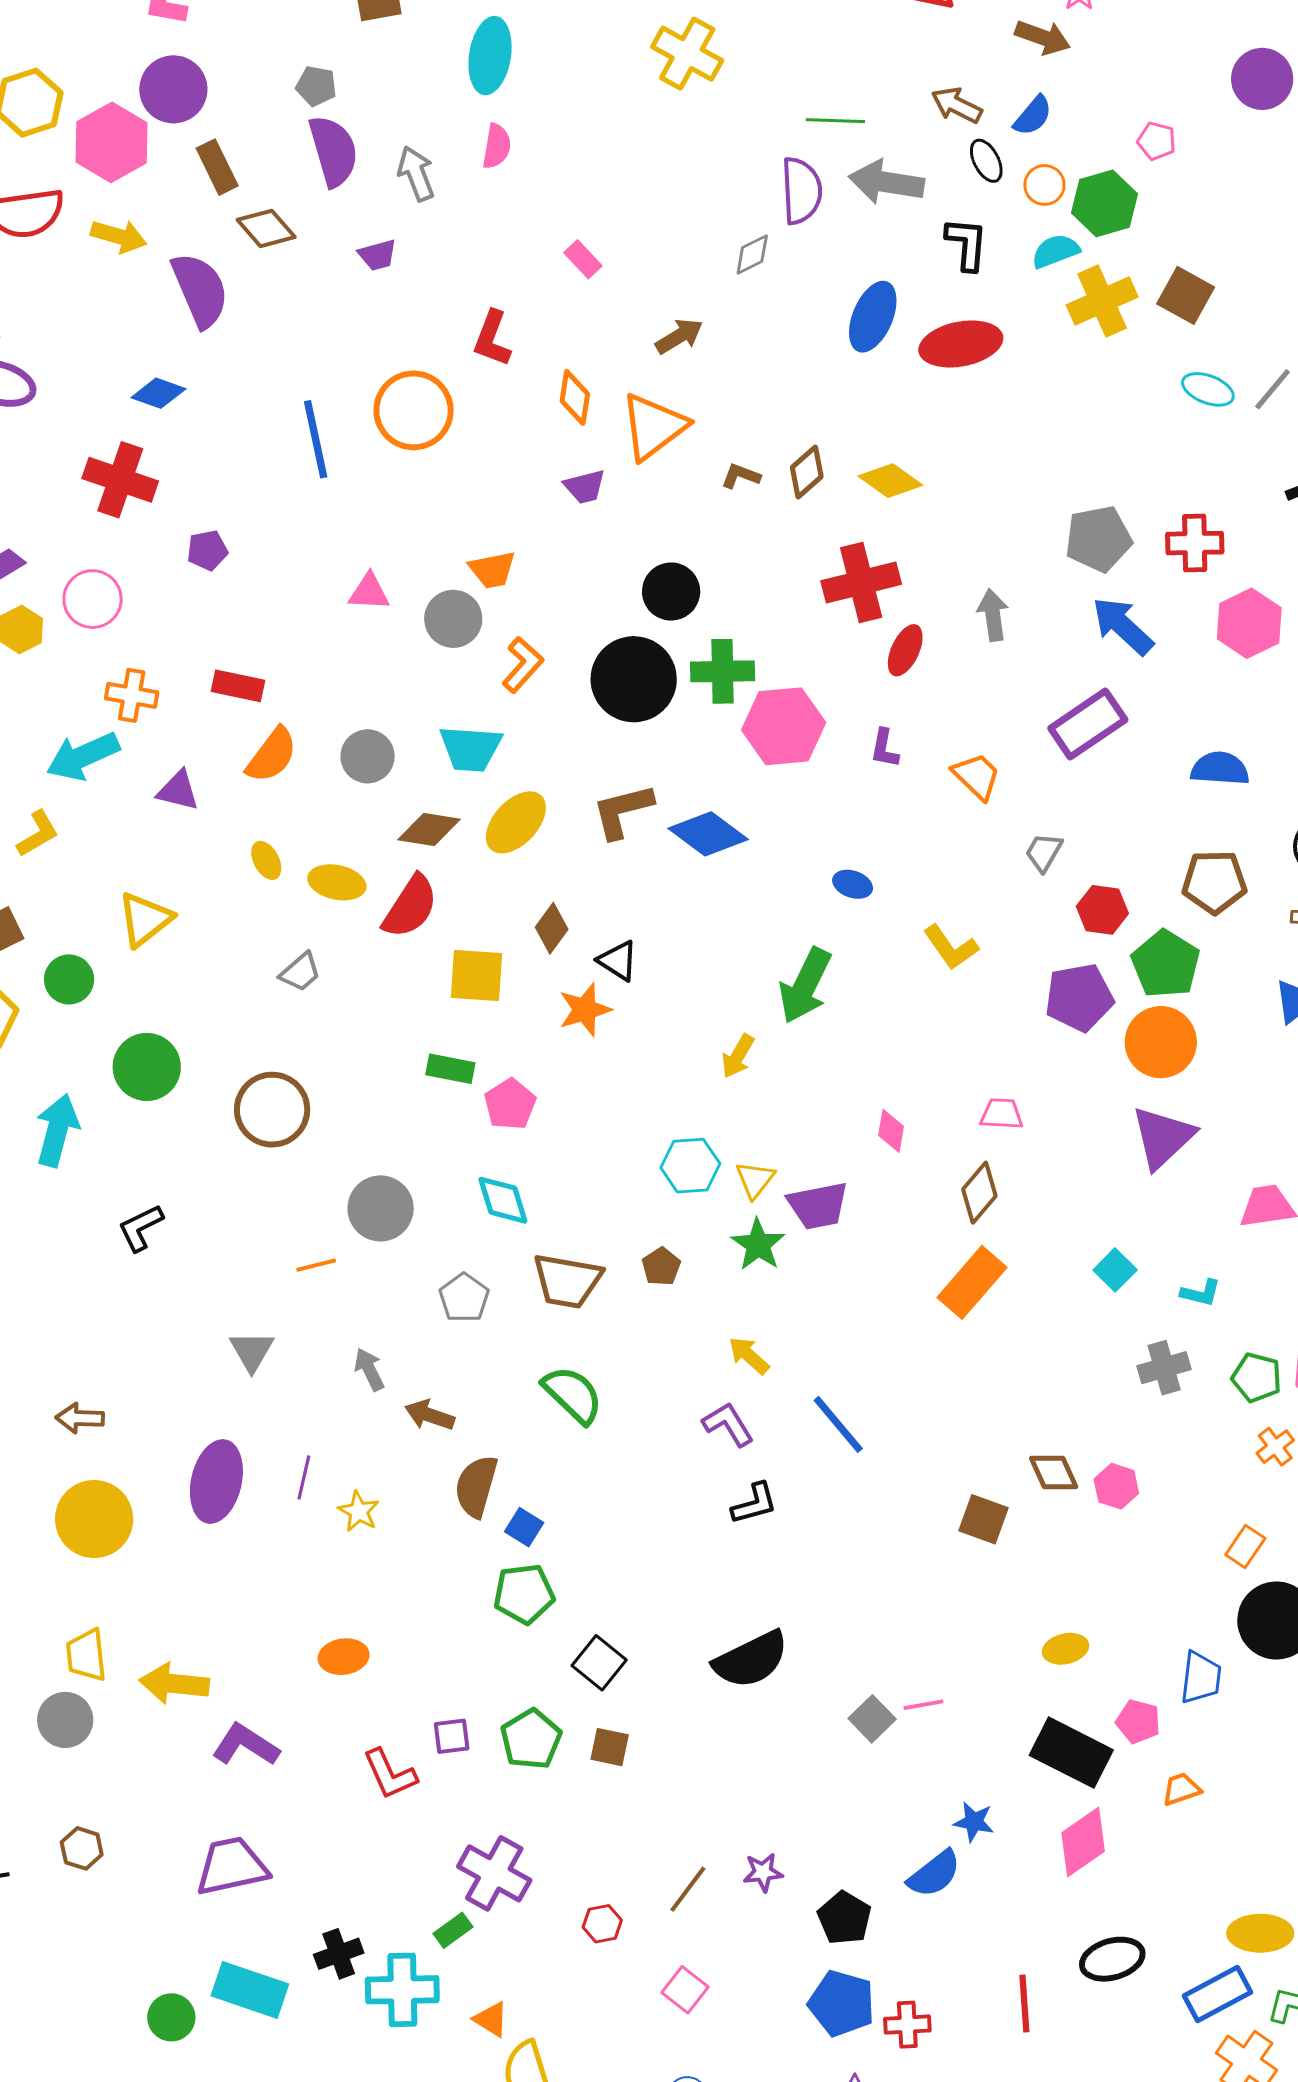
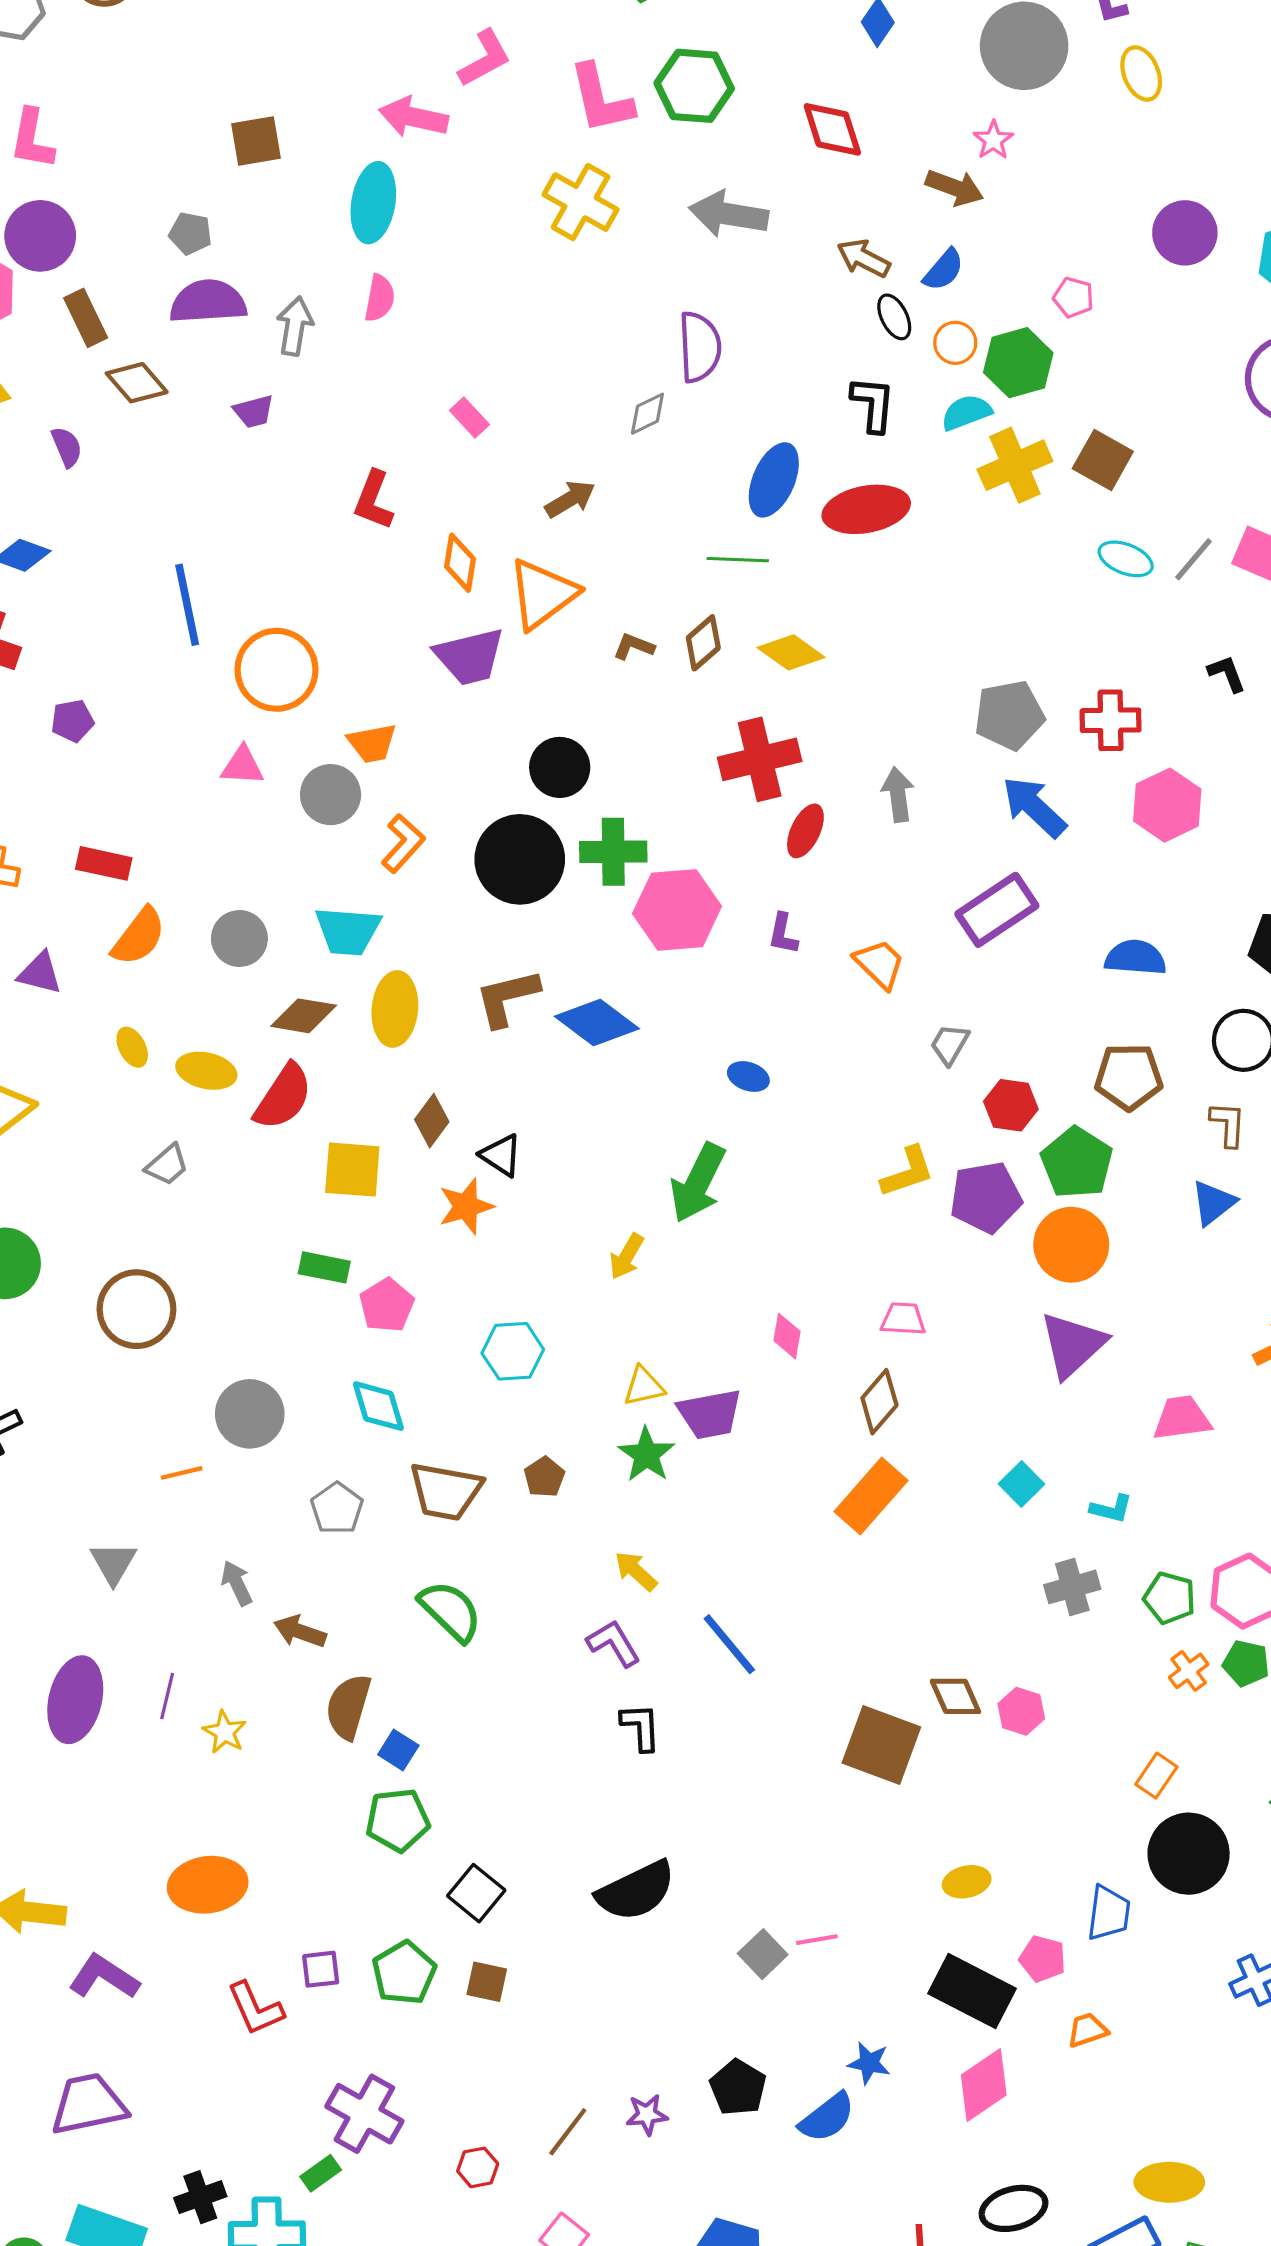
green line: (835, 121) -> (738, 560), moved
purple semicircle: (333, 151) -> (208, 302), turned -78
gray arrow: (416, 174) -> (295, 326), turned 30
gray arrow: (886, 182) -> (729, 214), moved
purple semicircle: (200, 290) -> (67, 447), size x0.5
orange circle: (414, 410) -> (276, 670), moved
purple trapezoid: (585, 487) -> (470, 657), size x1.6
yellow ellipse: (516, 822) -> (395, 1009), turned -38
yellow L-shape: (951, 947) -> (908, 1172), moved, turned -74
cyan hexagon: (690, 1166) -> (513, 1351), moved
yellow triangle: (755, 1180) -> (644, 1386), turned 39
black L-shape: (754, 1504) -> (641, 1727), turned -78
brown square: (984, 1519) -> (881, 1745), size x1.5
orange ellipse: (344, 1657) -> (208, 1885), size x1.5
black pentagon: (844, 1918) -> (738, 2087), moved

